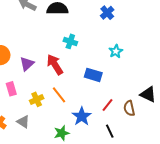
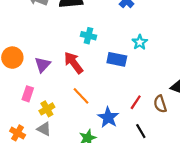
blue rectangle: (93, 75) -> (117, 59), moved
pink rectangle: (11, 89) -> (28, 94), turned 40
yellow cross: (37, 99) -> (47, 109), moved

